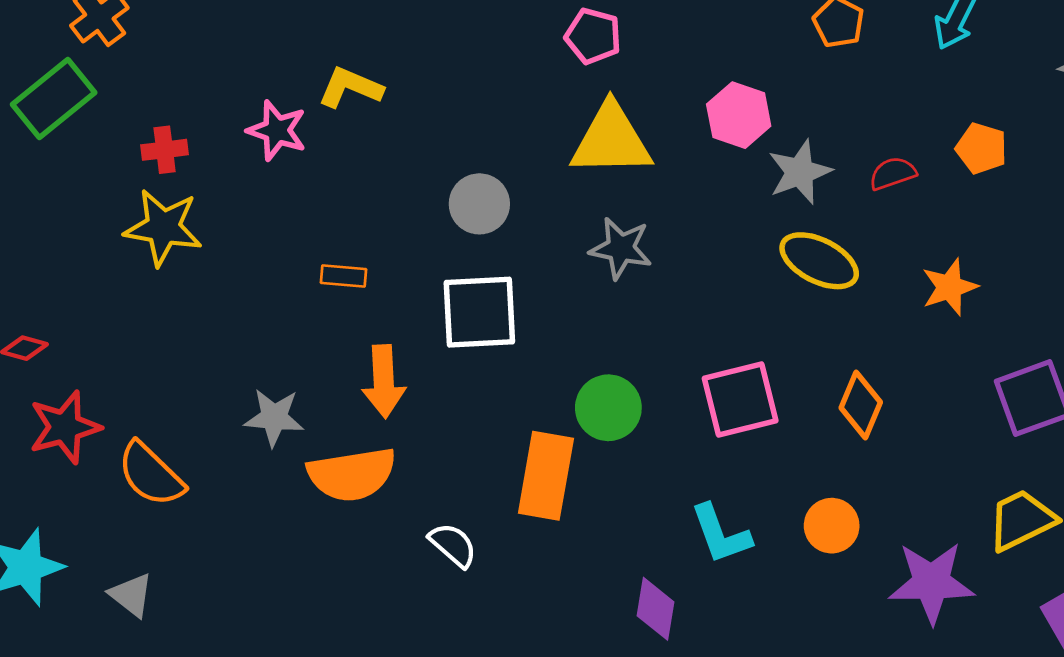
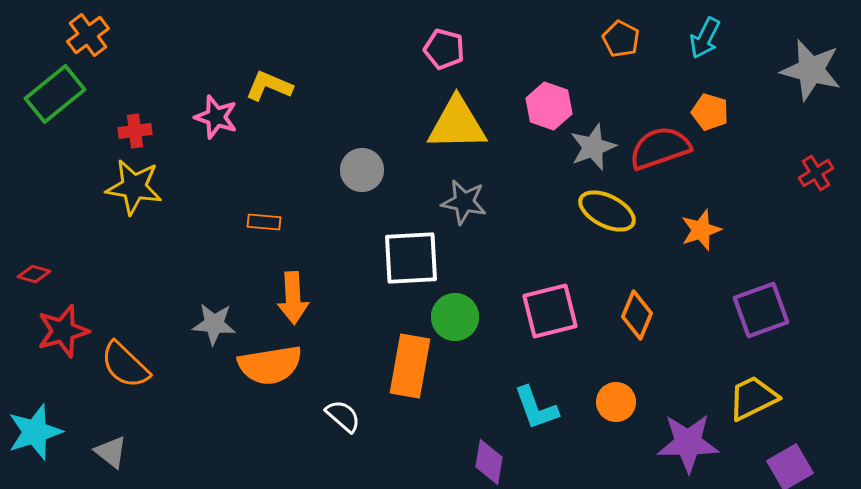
orange pentagon: (981, 148) -> (710, 112), moved
red semicircle: (893, 173) -> (660, 148), size x1.8
white square: (479, 312) -> (411, 258), moved

